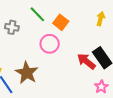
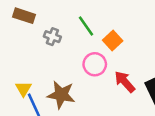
red arrow: (86, 61) -> (125, 82), moved
brown star: (27, 73) -> (61, 95), turned -30

